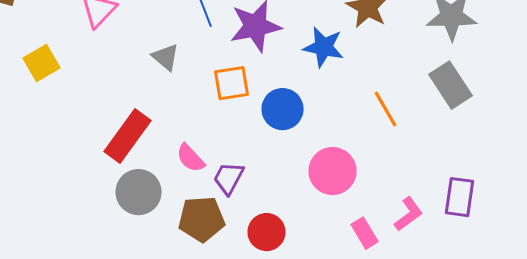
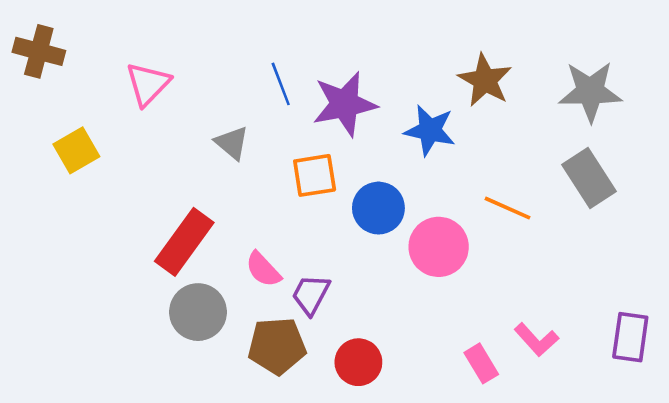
orange line: (386, 109) -> (508, 208), turned -36
pink circle: (332, 171) -> (439, 247), moved
purple rectangle: (460, 197) -> (630, 337), moved
pink L-shape: (408, 214) -> (536, 340), turned 84

